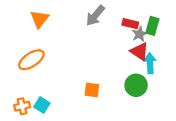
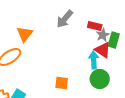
orange triangle: (40, 19) -> (25, 34), moved
green rectangle: (152, 26) -> (114, 40), moved
cyan arrow: (150, 63) -> (94, 60), moved

